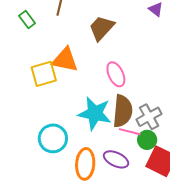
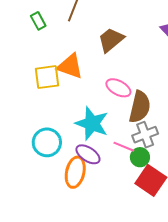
pink ellipse: (116, 74) -> (118, 88), turned -45
brown semicircle: (123, 111) -> (140, 107), moved
purple ellipse: (116, 159) -> (88, 154), moved

